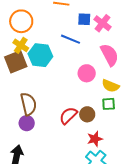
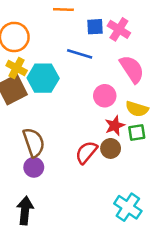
red star: (95, 139) -> (115, 126), moved

